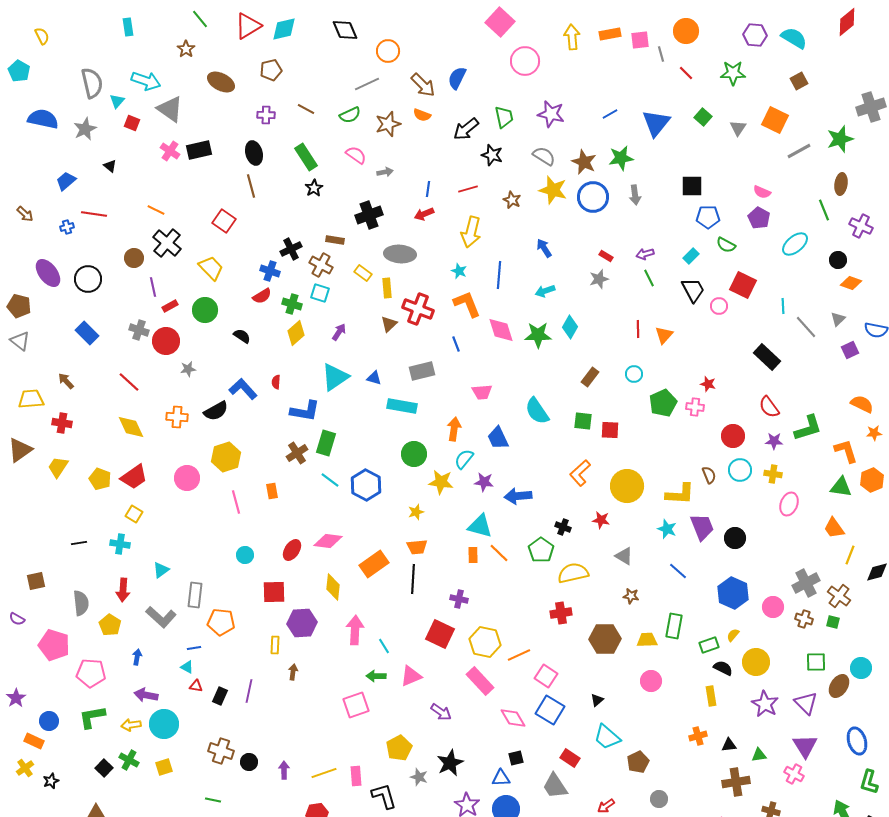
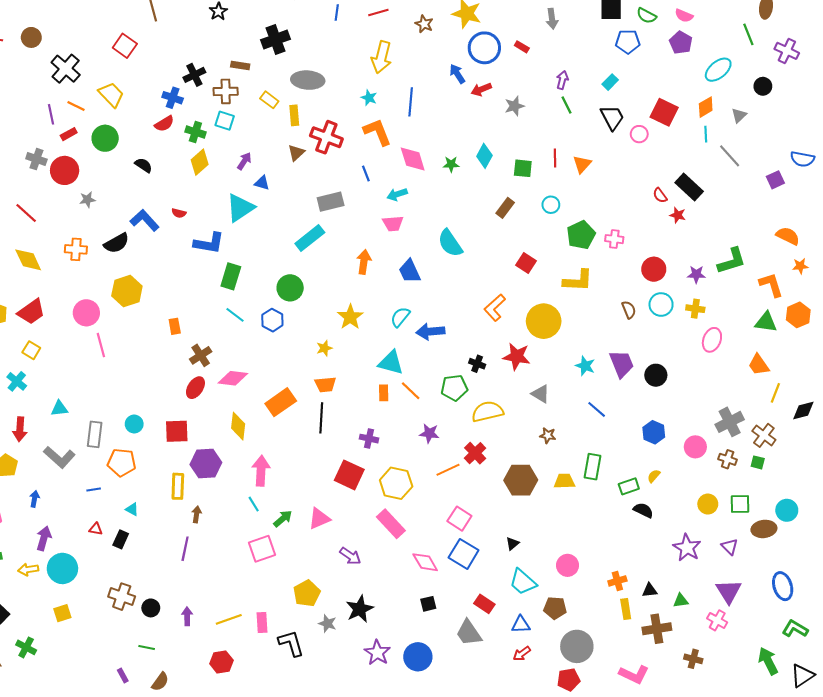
blue circle: (593, 197) -> (484, 48), moved
orange line: (156, 210) -> (76, 106), moved
red arrow: (424, 214) -> (481, 89), moved
green semicircle: (726, 245) -> (646, 16), moved
purple arrow: (645, 254) -> (562, 80), turned 120
red rectangle: (606, 256) -> (522, 47), moved
brown circle: (134, 258) -> (31, 37), moved
brown cross: (321, 265) -> (226, 91), turned -30
orange diamond: (851, 283) -> (706, 107), moved, turned -50
cyan arrow: (545, 291) -> (397, 194), moved
gray triangle: (838, 319) -> (739, 115), moved
green star: (538, 335) -> (451, 164), size x0.6
blue triangle: (374, 378) -> (262, 183), moved
red semicircle: (276, 382) -> (179, 213), turned -80
red star: (708, 384) -> (678, 215), moved
cyan rectangle: (402, 406) -> (310, 238), turned -48
red semicircle: (769, 407) -> (660, 195), moved, size x0.7
green square: (583, 421) -> (523, 168), moved
red square: (610, 430) -> (526, 263), turned 30
brown cross: (297, 453) -> (201, 355), moved
green circle: (414, 454) -> (290, 288), moved
cyan semicircle: (464, 459) -> (400, 317), moved
yellow star: (441, 482) -> (350, 317), turned 30
purple star: (484, 482) -> (429, 433), moved
blue hexagon: (366, 485) -> (272, 320), size x0.7
yellow L-shape: (680, 494) -> (578, 281), moved
pink line: (236, 502) -> (101, 345), moved
red star: (601, 520) -> (517, 356), size x1.5
cyan cross: (120, 544) -> (17, 381), turned 30
green pentagon: (541, 550) -> (454, 388), turned 30
cyan circle: (245, 555) -> (134, 424), moved
cyan triangle: (161, 570) -> (59, 408), turned 30
blue hexagon: (733, 593) -> (654, 432), size x0.7
red cross: (561, 613) -> (475, 453), turned -35
yellow rectangle: (275, 645) -> (178, 486), size x1.4
cyan line: (384, 646) -> (254, 504), moved
orange line: (519, 655) -> (448, 470), moved
yellow circle: (756, 662) -> (708, 504), moved, size x0.7
cyan triangle: (187, 667) -> (132, 509), moved
green arrow: (376, 676) -> (283, 519), turned 138
pink circle: (651, 681) -> (568, 565), moved
brown ellipse: (839, 686) -> (764, 529), turned 50
purple line: (249, 691) -> (185, 549), moved
purple arrow: (146, 695) -> (44, 538), turned 95
yellow rectangle: (711, 696) -> (626, 609), moved
purple triangle: (806, 703) -> (730, 547), size x0.7
green cross: (129, 760) -> (26, 647), moved
brown pentagon: (638, 762) -> (555, 608), turned 30
blue triangle: (501, 778) -> (521, 625), moved
green L-shape: (869, 782) -> (795, 629), turned 105
gray circle: (659, 799) -> (577, 646), size x1.8
green line: (213, 800) -> (147, 647), moved

